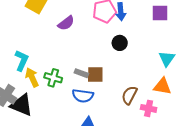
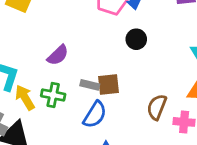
purple semicircle: (66, 23) -> (58, 55), moved
blue semicircle: (83, 96) -> (95, 115), turned -60

